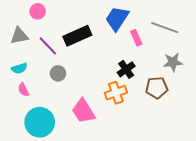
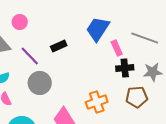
black rectangle: (77, 36) -> (59, 46), size x0.6
black cross: (126, 69) -> (125, 68), moved, turned 30
gray circle: (58, 73) -> (40, 83), size x1.5

